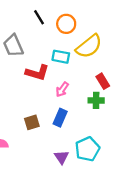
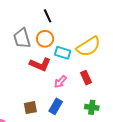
orange circle: (66, 24) -> (45, 39), moved
red rectangle: (103, 81) -> (86, 78), moved
green cross: (96, 100) -> (92, 107), moved

